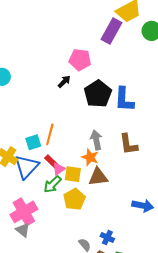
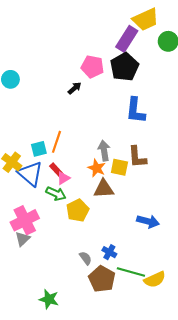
black pentagon: (98, 94) -> (124, 67), moved
blue triangle: (27, 167) -> (30, 174), turned -36
yellow square: (73, 174) -> (119, 167), moved
green arrow: (52, 184) -> (56, 194), turned -114
gray triangle: (23, 230) -> (23, 239), turned 35

